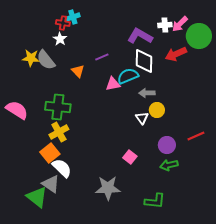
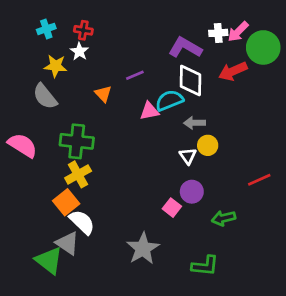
cyan cross: (73, 17) -> (46, 29), moved
yellow star: (31, 58) -> (56, 66), moved
gray semicircle: (46, 60) -> (45, 96), moved
purple circle: (167, 145) -> (192, 192), moved
gray star: (108, 188) -> (143, 249), turned -30

